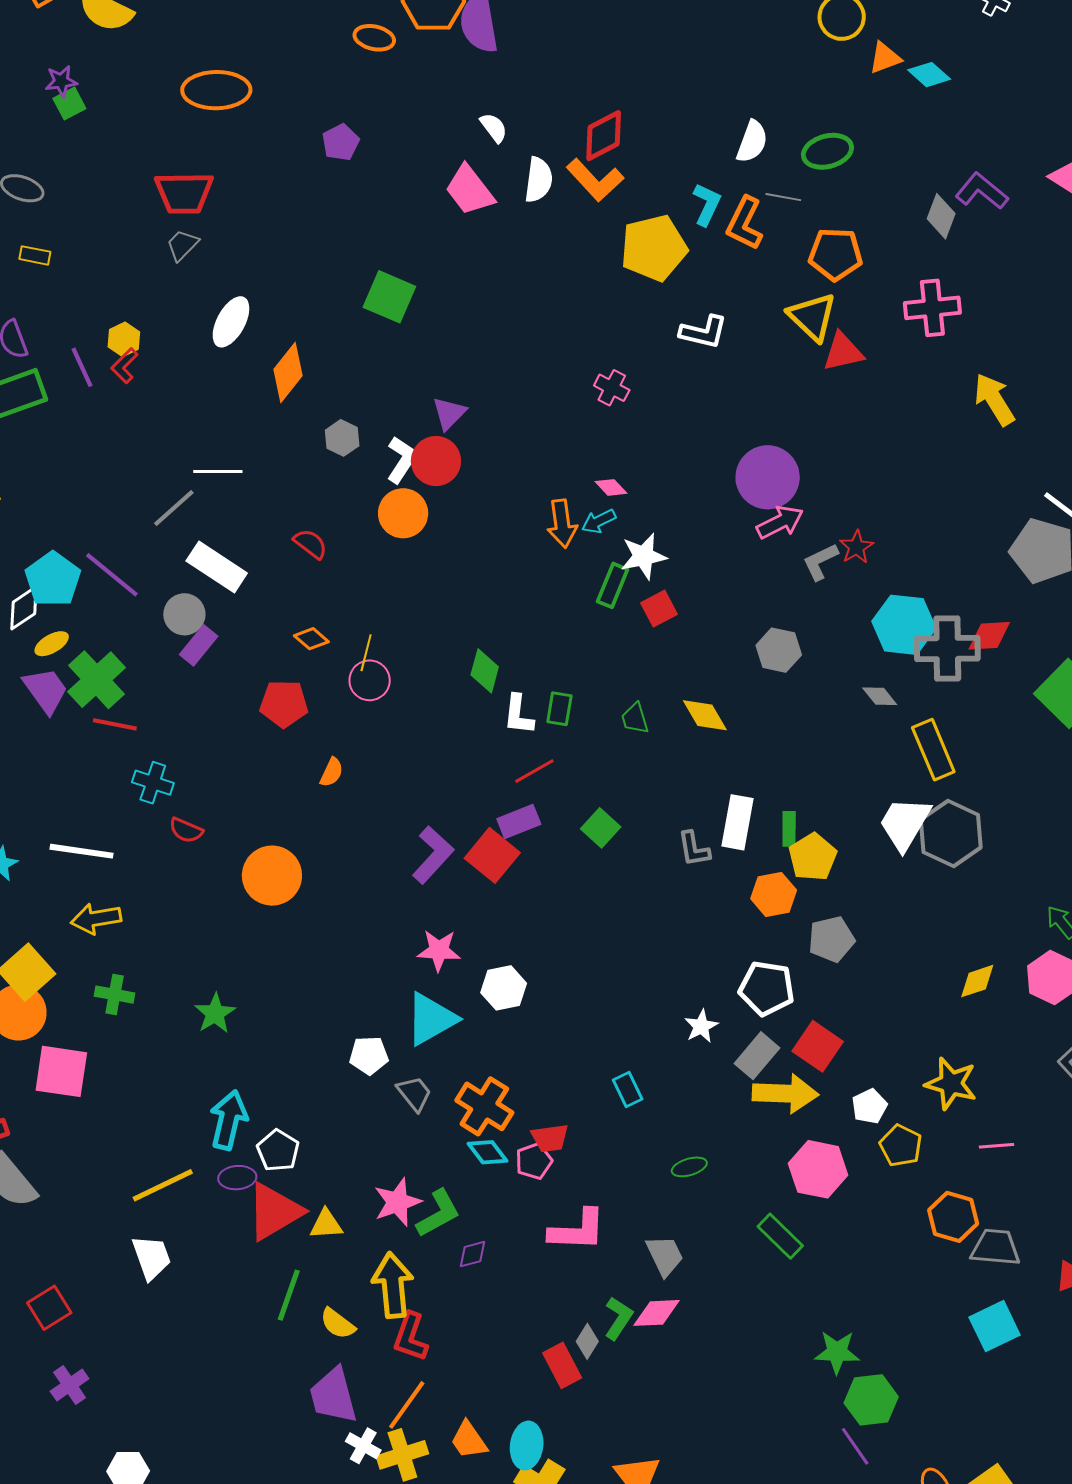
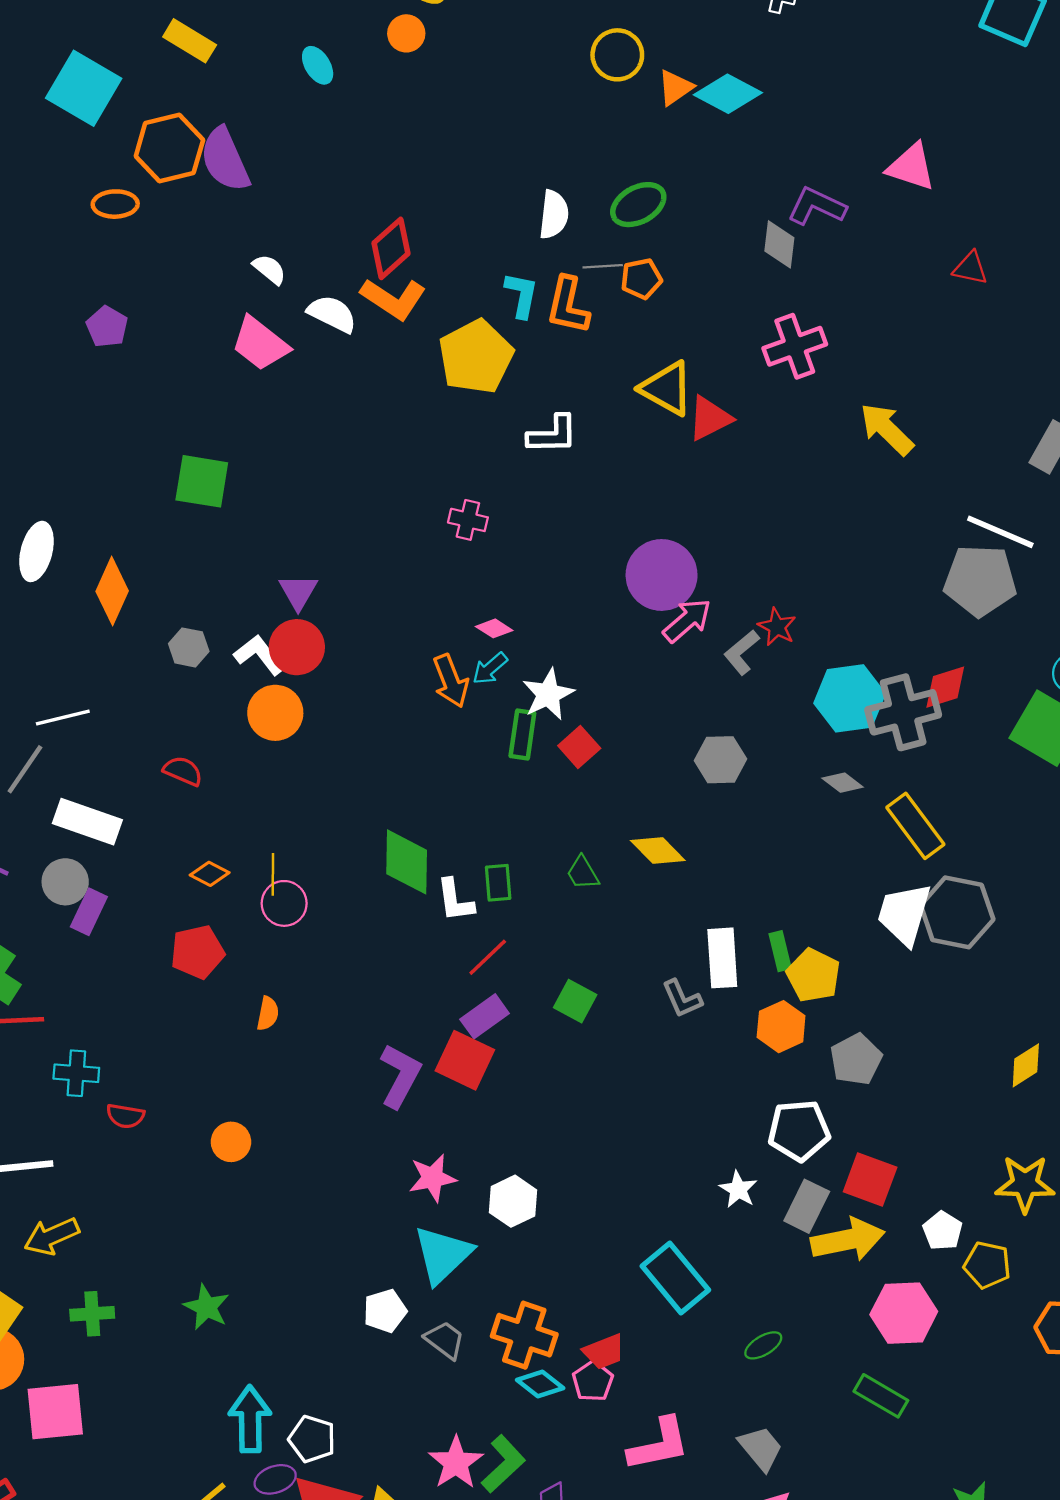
cyan diamond: (929, 75) -> (728, 94), size x1.4
white semicircle: (539, 180) -> (332, 314), turned -57
orange pentagon: (835, 254) -> (641, 279), moved, size x0.7
white L-shape: (402, 460) -> (259, 655), turned -57
green diamond: (485, 671) -> (407, 862), size x1.4
orange circle: (272, 876) -> (231, 1142), size x0.6
cyan rectangle: (628, 1089) -> (675, 1278), size x1.8

